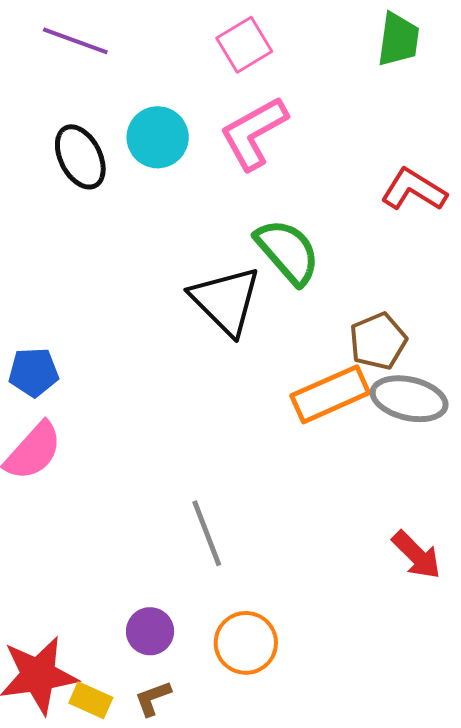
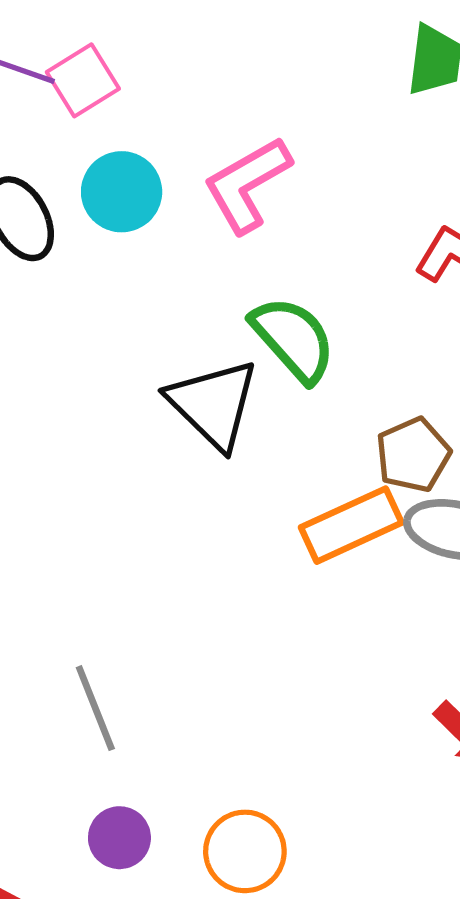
pink square: (244, 45) -> (83, 80), moved
gray line: (207, 533) -> (95, 708), moved

